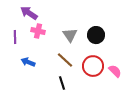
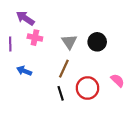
brown line: (65, 60) -> (64, 69), turned 72
red circle: (93, 66) -> (87, 88), moved

